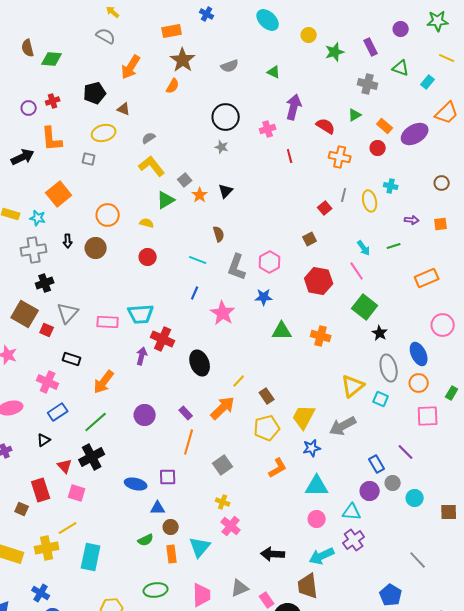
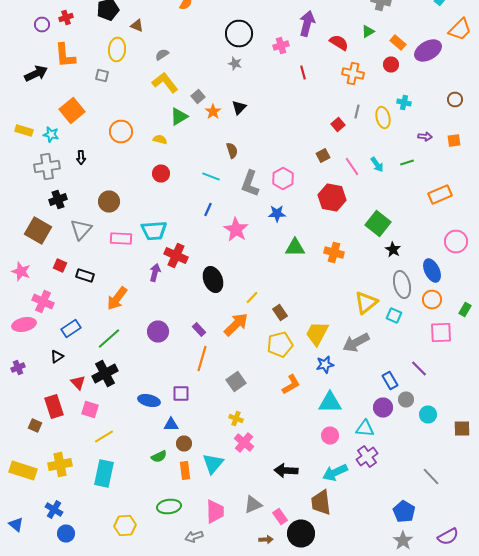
yellow ellipse: (104, 133) -> (117, 50), turned -70
brown circle: (96, 248) -> (109, 202), moved
pink line: (357, 271) -> (352, 166), moved
red square: (47, 330) -> (60, 266), moved
pink cross: (48, 382) -> (43, 302), moved
yellow line: (68, 528) -> (104, 436), moved

